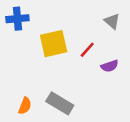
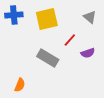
yellow square: (54, 44) -> (47, 19), moved
gray rectangle: (60, 103) -> (48, 58), moved

